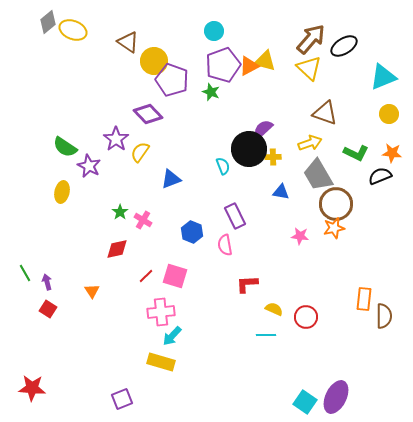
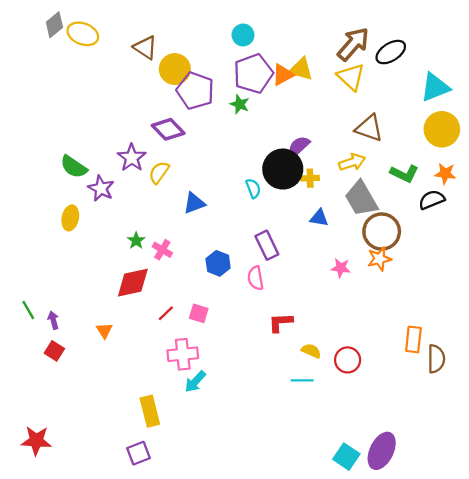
yellow circle: (389, 114) -> (442, 129), size x1.6
red diamond: (117, 249) -> (133, 283), size x1.4
pink square: (175, 276) -> (199, 313), size x0.7
yellow rectangle: (161, 362) -> (150, 411), moved, turned 60

